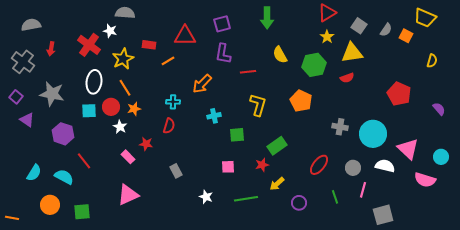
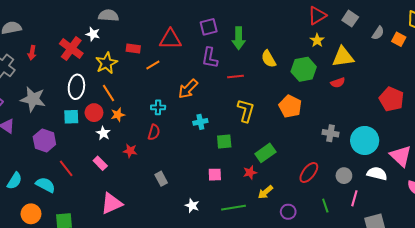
green arrow: (267, 18) -> (239, 38), moved
gray square: (359, 26) -> (350, 19), moved
pink rectangle: (128, 157) -> (100, 163), moved

